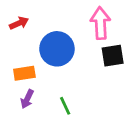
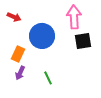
red arrow: (19, 23) -> (14, 17), turned 48
orange rectangle: (24, 73) -> (18, 54), turned -56

